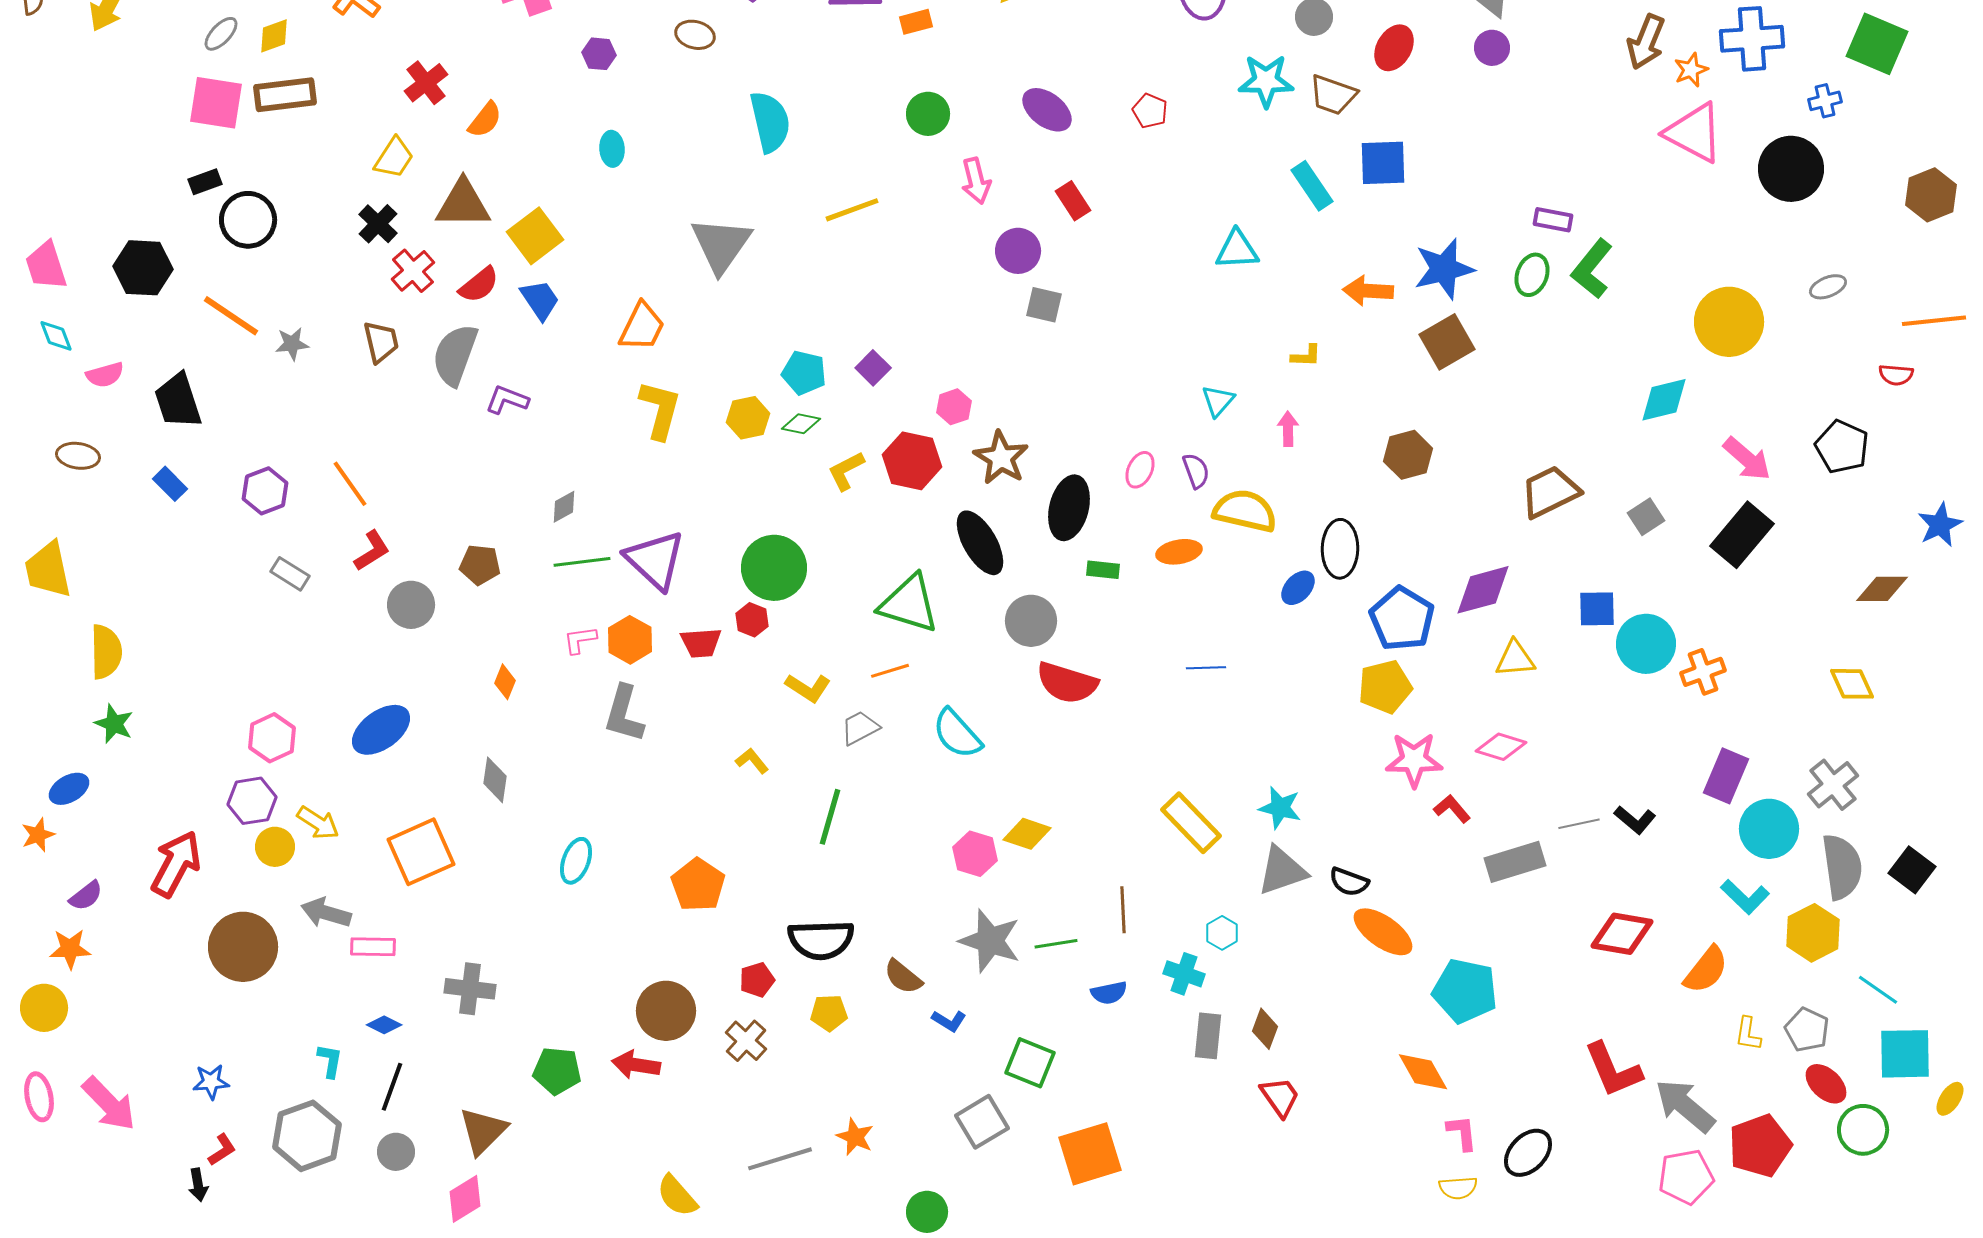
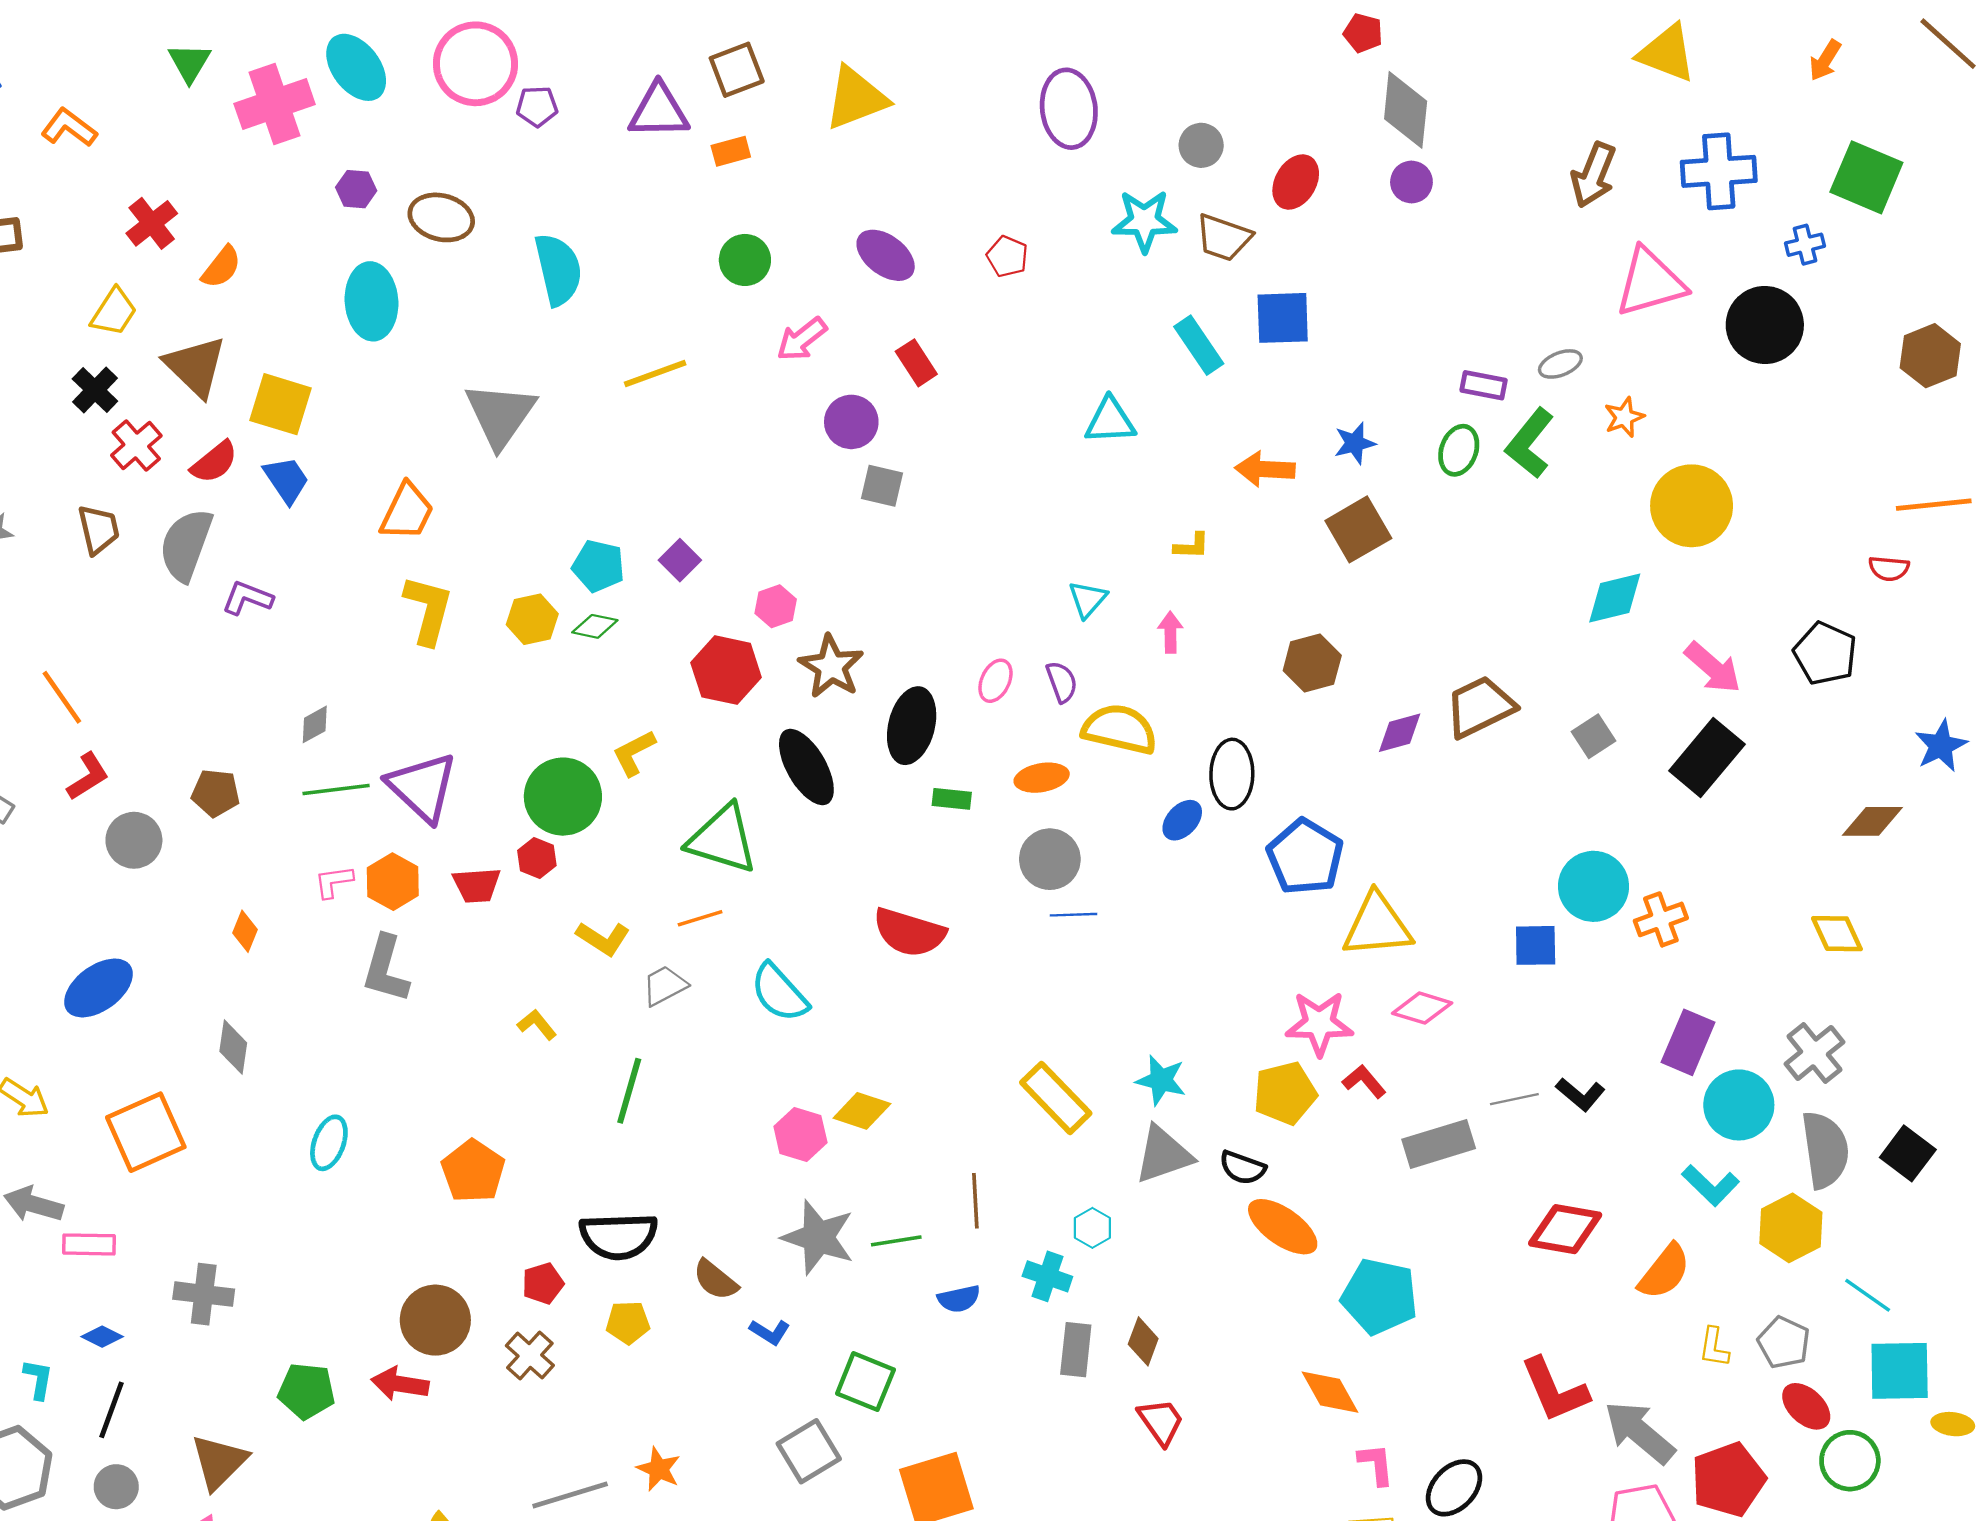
brown ellipse: (695, 35) -> (441, 217), moved, size x1.4
orange star: (1691, 70) -> (1624, 417), moved
pink triangle: (1694, 133) -> (1650, 282), turned -44
cyan ellipse: (612, 149) -> (371, 301), size x1.8
pink arrow: (976, 181) -> (802, 339), turned 66
brown triangle: (463, 204) -> (195, 366), turned 44
yellow square: (535, 236) -> (281, 404), turned -36
blue star: (1444, 269) -> (1355, 443), size x0.6
gray ellipse: (1828, 287) -> (1560, 364), moved
yellow L-shape: (846, 471) -> (634, 753), moved
purple diamond: (1483, 590) -> (1400, 733), moved, size x0.7
blue square: (1597, 609) -> (1536, 945), moved
gray circle: (1031, 621) -> (1050, 859), moved
yellow triangle: (1515, 659) -> (1377, 925), moved, size x1.5
yellow pentagon: (1385, 687) -> (1285, 1093), moved
yellow ellipse: (1950, 1099) -> (1953, 1424), turned 64

